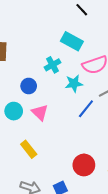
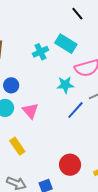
cyan cross: (53, 65) -> (40, 52), moved
blue circle: (29, 86) -> (11, 85), moved

